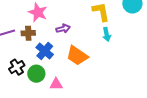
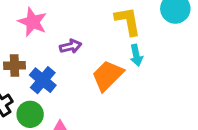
brown cross: (28, 33) -> (14, 66), moved
orange trapezoid: (77, 56) -> (107, 75), moved, turned 100

